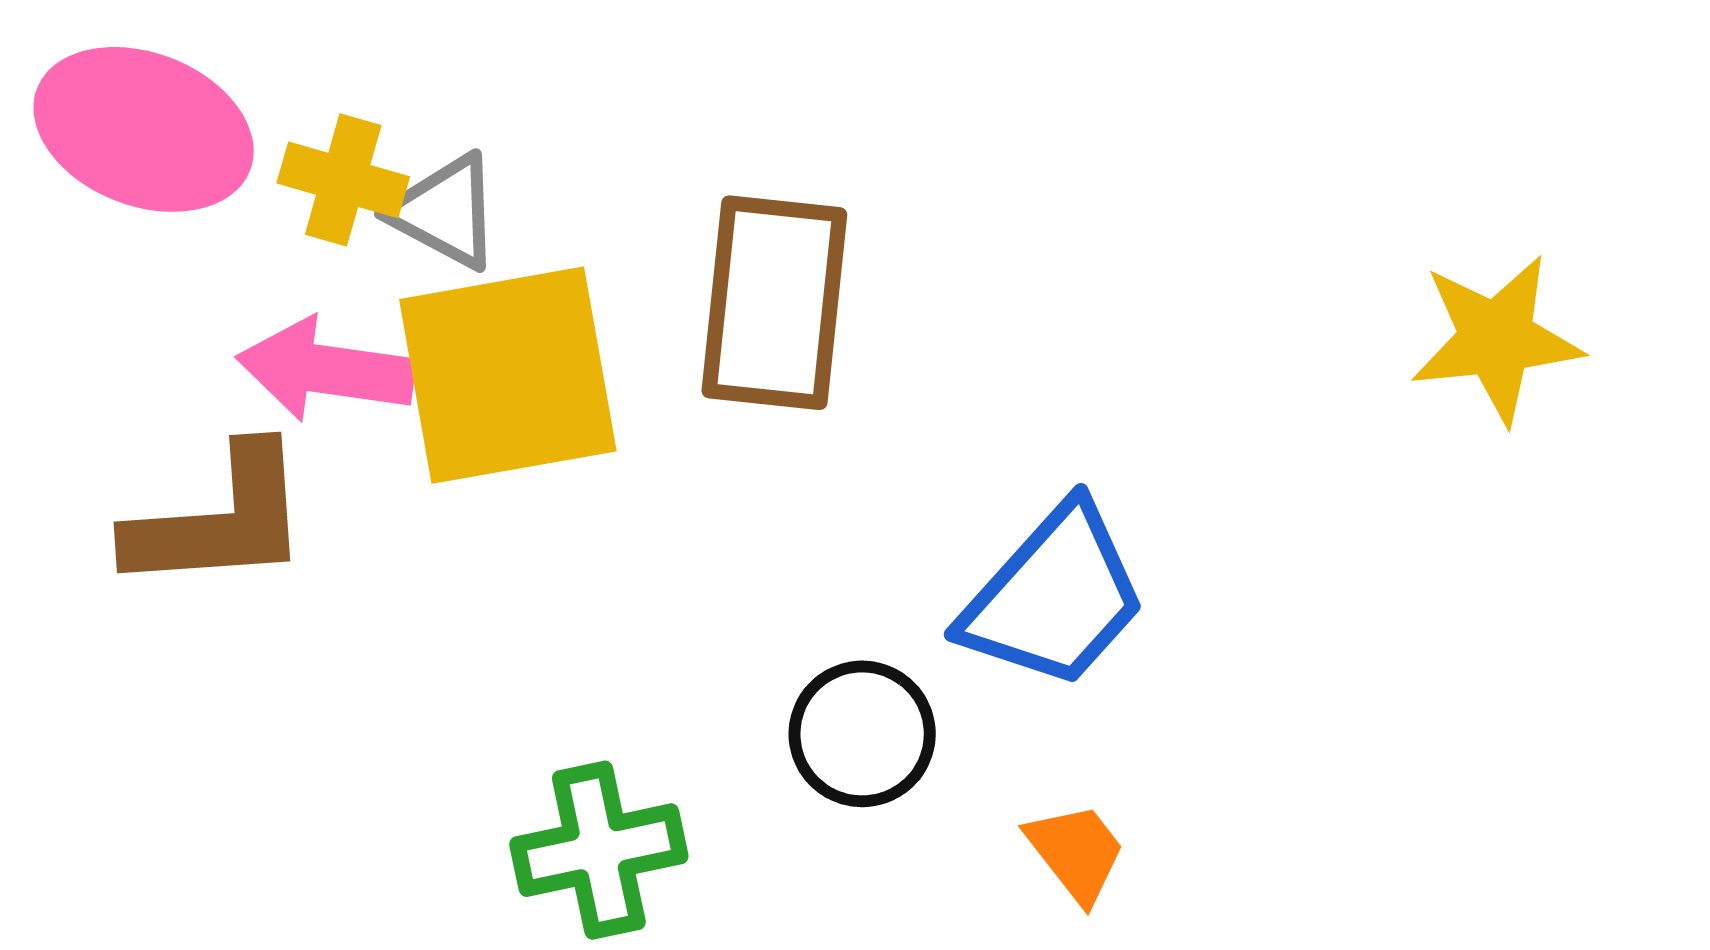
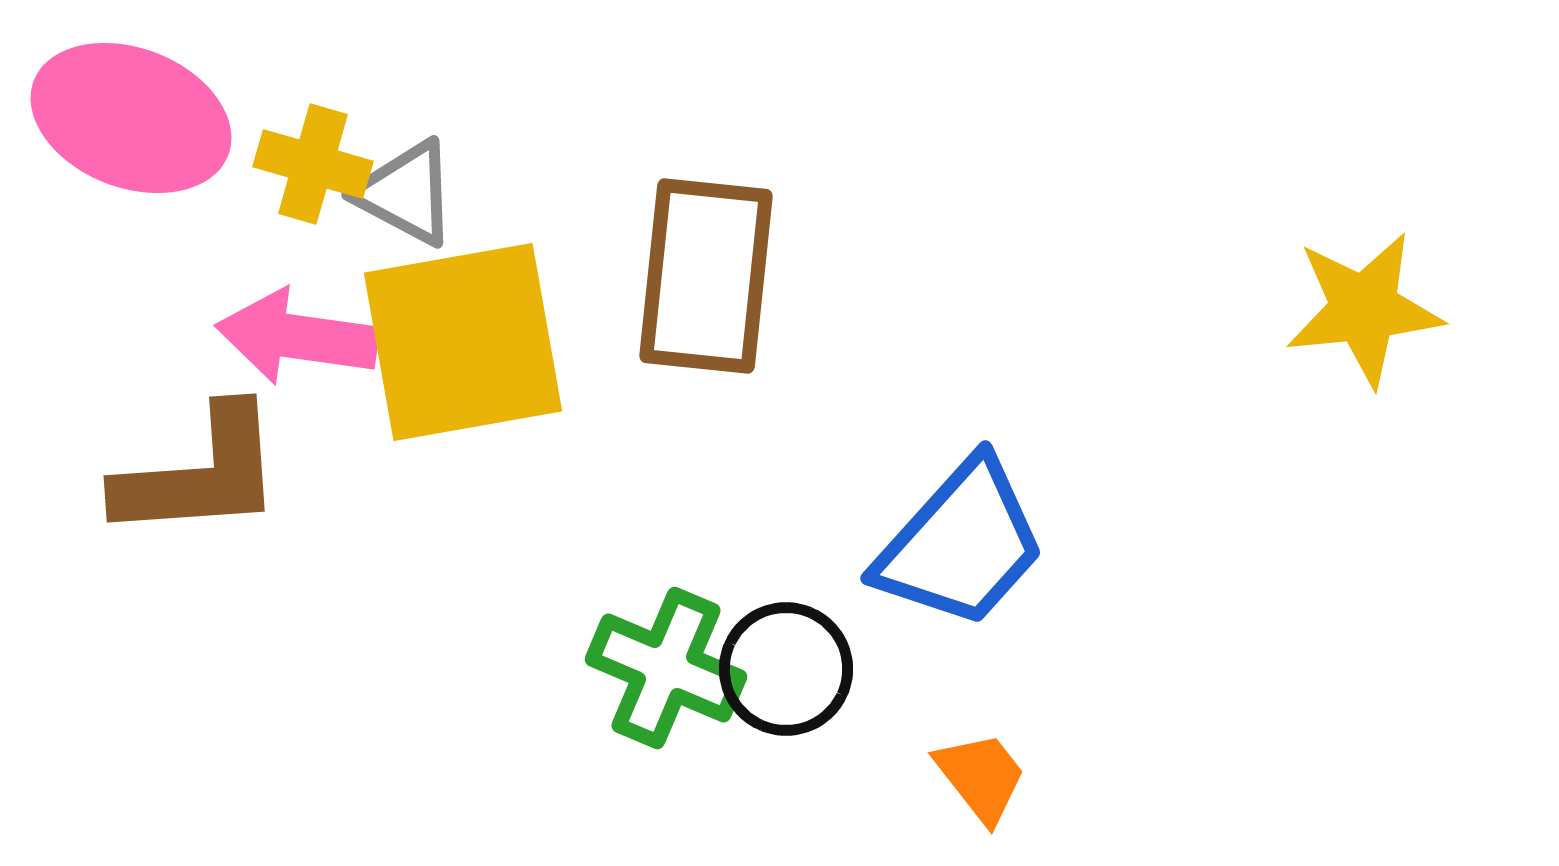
green cross: (599, 850) -> (666, 668), moved, turned 35

